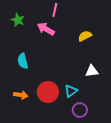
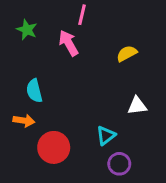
pink arrow: (46, 29) -> (69, 43), turned 30
red circle: (48, 92) -> (54, 147), moved
orange arrow: (21, 95) -> (24, 121), moved

